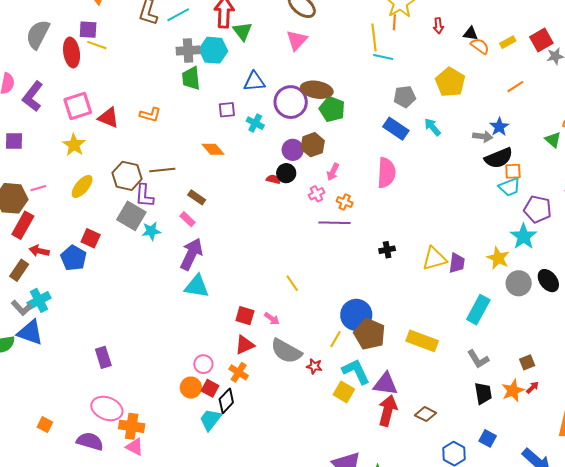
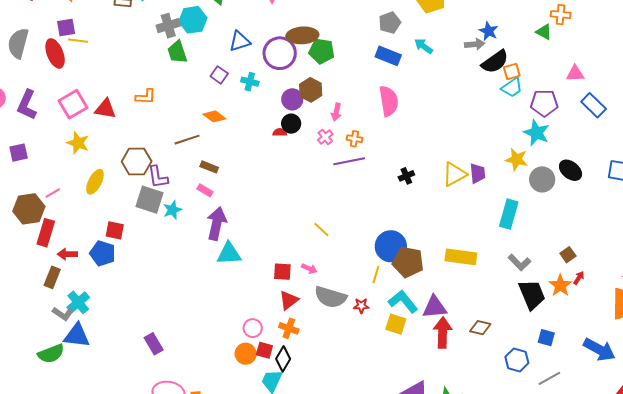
purple square: (227, 110) -> (219, 75), turned -36
brown line: (162, 170) -> (187, 140), moved
black trapezoid: (483, 393) -> (532, 295), size x1.4

